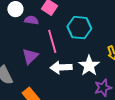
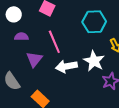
purple semicircle: (31, 20) -> (21, 37), moved
cyan hexagon: (79, 28) -> (94, 22), moved

